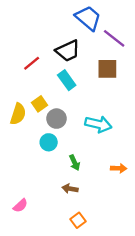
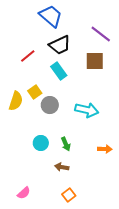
blue trapezoid: (88, 18) -> (51, 16), moved
cyan circle: (49, 142) -> (41, 143), moved
pink semicircle: (20, 206) -> (24, 193), moved

